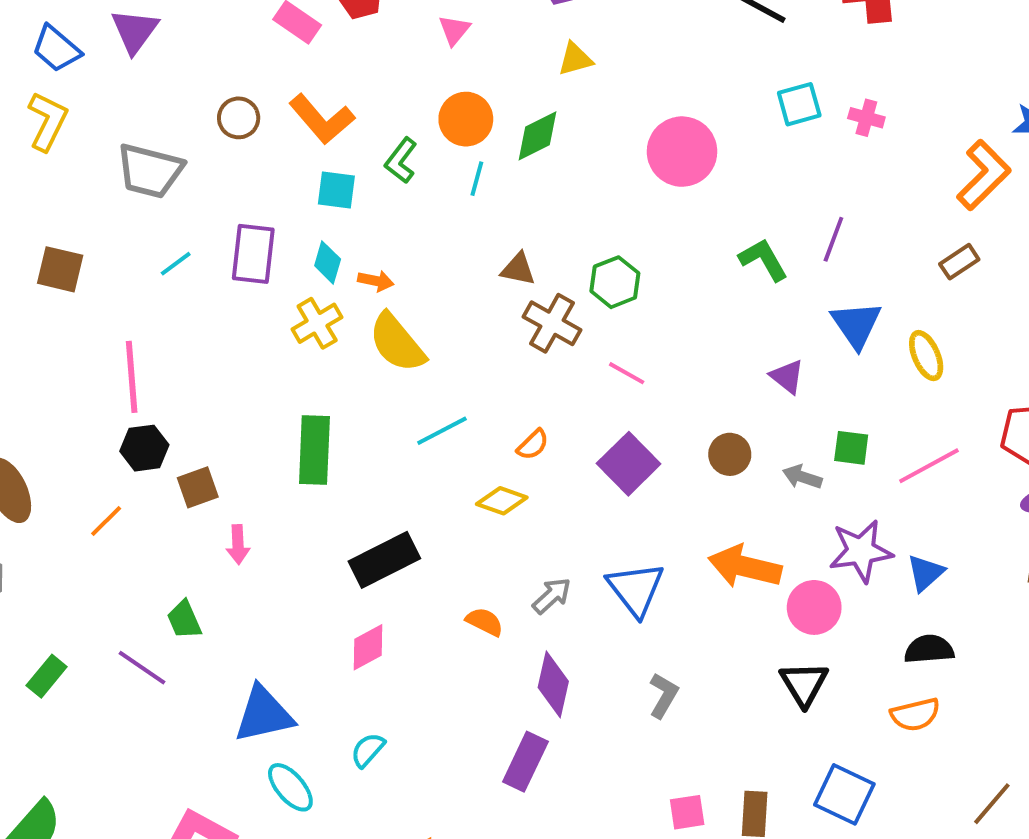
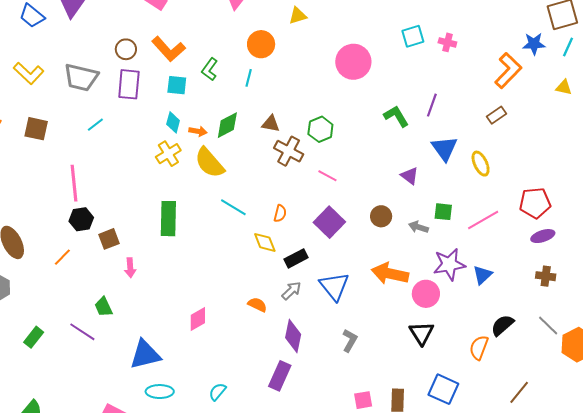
orange circle: (466, 119) -> (261, 44), moved
yellow L-shape: (48, 121) -> (29, 73), moved, turned 108
green diamond: (537, 136) -> (227, 125), moved
purple rectangle: (253, 254) -> (129, 84), moved
cyan line: (442, 431) -> (233, 207), turned 60
orange semicircle: (533, 445) -> (280, 213), turned -30
yellow diamond: (502, 501) -> (265, 242), turned 50
black rectangle: (384, 560) -> (296, 258), moved, size x0.7
black semicircle: (929, 649) -> (502, 325), moved, turned -35
orange semicircle: (915, 715) -> (479, 348), turned 125
cyan semicircle: (368, 750) -> (218, 392), moved
cyan ellipse: (290, 787) -> (160, 392), turned -48

